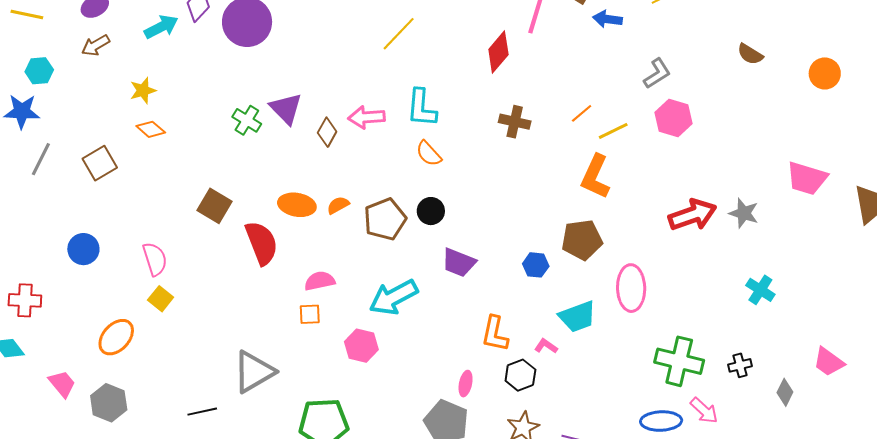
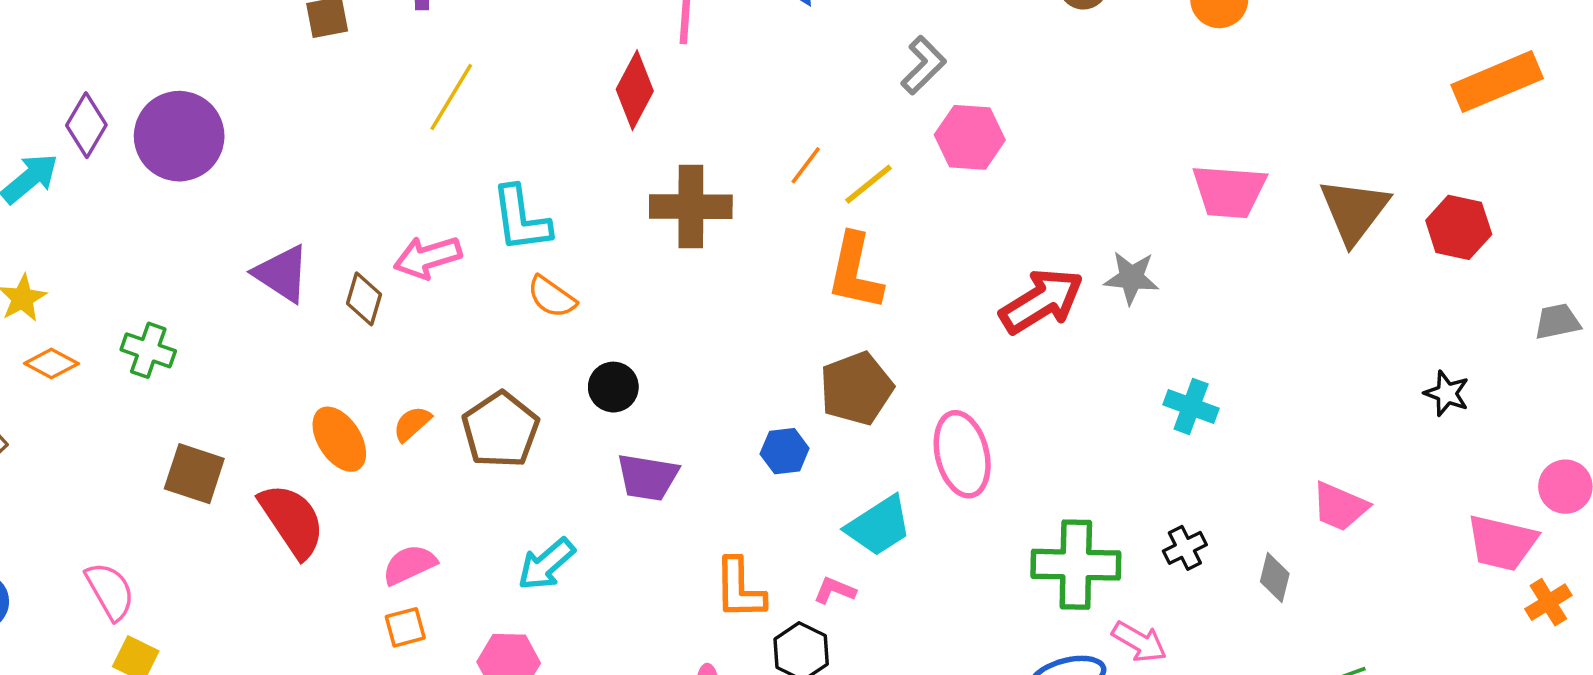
green cross: (247, 120) -> (148, 350), moved
brown cross: (515, 122) -> (691, 207), size x1.4
orange ellipse: (297, 205) -> (339, 439), turned 60
black circle: (431, 211) -> (613, 387), moved
cyan arrow: (394, 297) -> (546, 564), size x0.7

